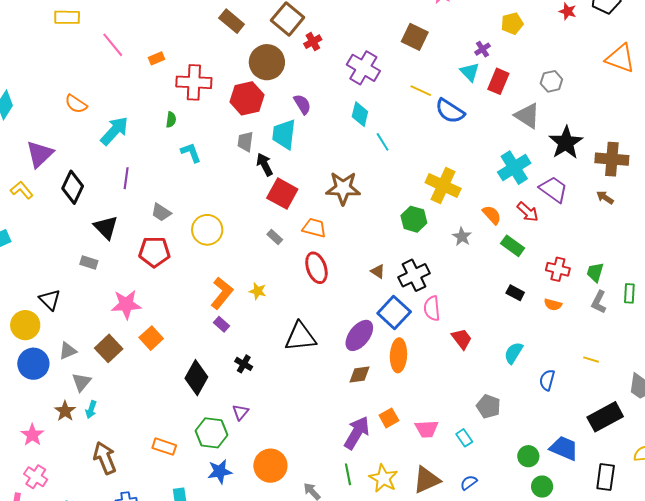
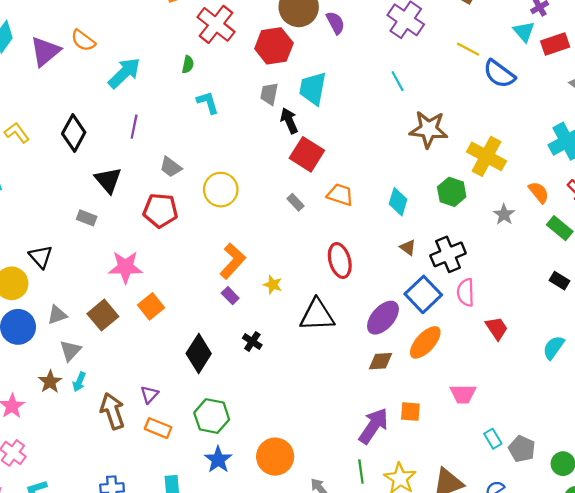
red rectangle: (498, 81) -> (555, 44), turned 45
red cross: (194, 82) -> (216, 24), turned 32
purple semicircle: (302, 104) -> (335, 23), moved
cyan diamond: (360, 114) -> (398, 202), moved
cyan line: (383, 142) -> (398, 81), moved
purple triangle: (40, 154) -> (45, 51), moved
brown star: (343, 188) -> (429, 129), moved
red ellipse: (316, 268) -> (340, 260), moved
yellow star: (258, 291) -> (273, 285), moved
orange ellipse: (398, 355) -> (425, 342), turned 36
gray pentagon: (488, 406) -> (522, 449), moved
purple triangle: (240, 412) -> (149, 395), moved
orange square: (389, 418) -> (410, 412), turned 30
pink trapezoid: (427, 429) -> (463, 394), moved
brown arrow: (105, 458) -> (112, 411), moved
blue star: (220, 471) -> (218, 460), turned -30

